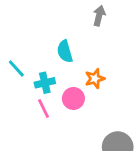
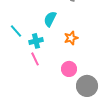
cyan semicircle: (65, 51) -> (50, 19), turned 42
pink circle: (73, 98) -> (69, 69), moved

